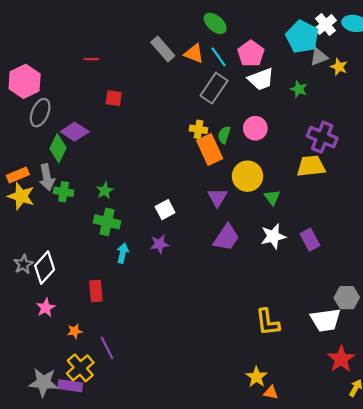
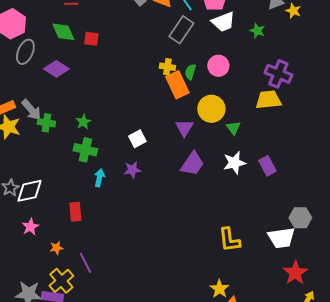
green diamond: (58, 148) -> (63, 32), moved, turned -50
gray arrow: (47, 177) -> (31, 110), turned -30
white diamond: (45, 268) -> (29, 191), turned 36

